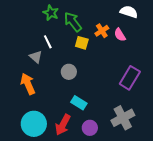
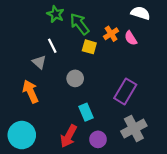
purple rectangle: (130, 78) -> (125, 91), moved
cyan rectangle: (79, 103) -> (86, 112), turned 35
cyan circle: (34, 124) -> (22, 135), moved

